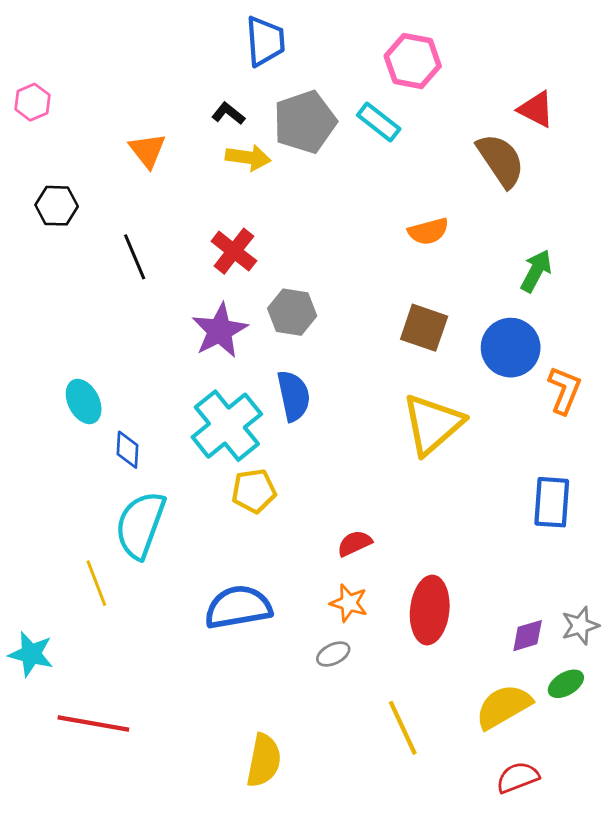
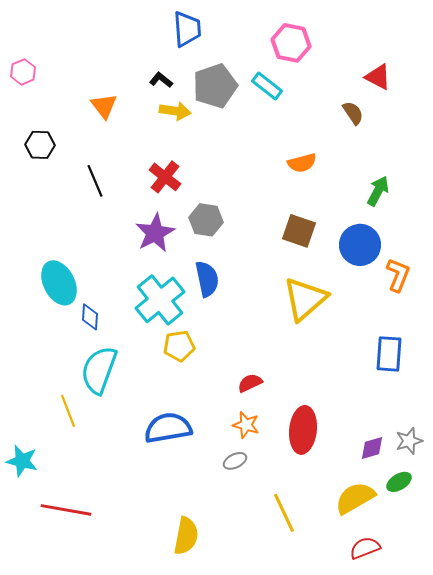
brown semicircle: (501, 160) -> (353, 113), size x0.6
cyan ellipse: (84, 401) -> (59, 283), size x1.4

